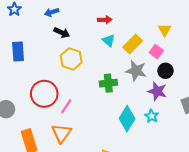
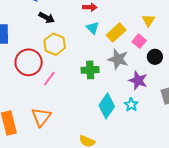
black circle: (165, 71) -> (155, 57), moved
red circle: (44, 94) -> (29, 62), moved
pink line: (66, 106) -> (49, 79), moved

